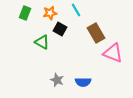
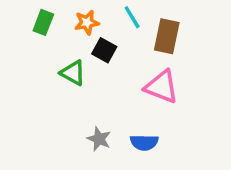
brown rectangle: (96, 33) -> (167, 36), moved, turned 42
pink triangle: (113, 53) -> (162, 87), moved

